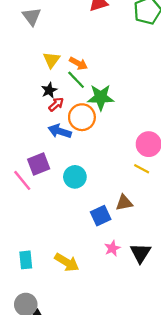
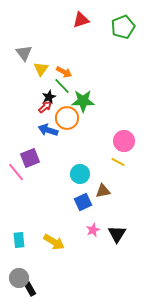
gray triangle: (32, 17) -> (24, 53), moved
black star: (49, 90) -> (49, 97), moved
cyan circle: (75, 177) -> (80, 174), moved

